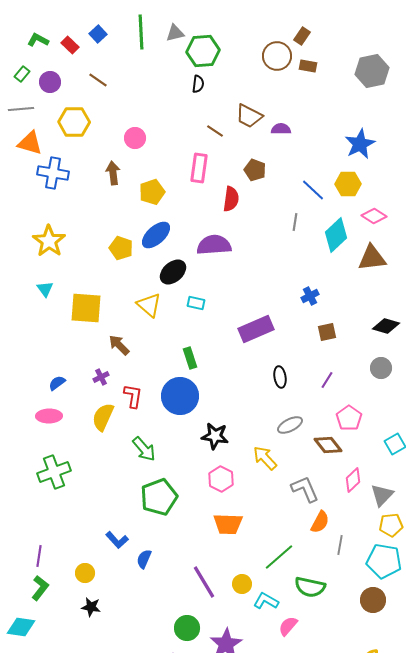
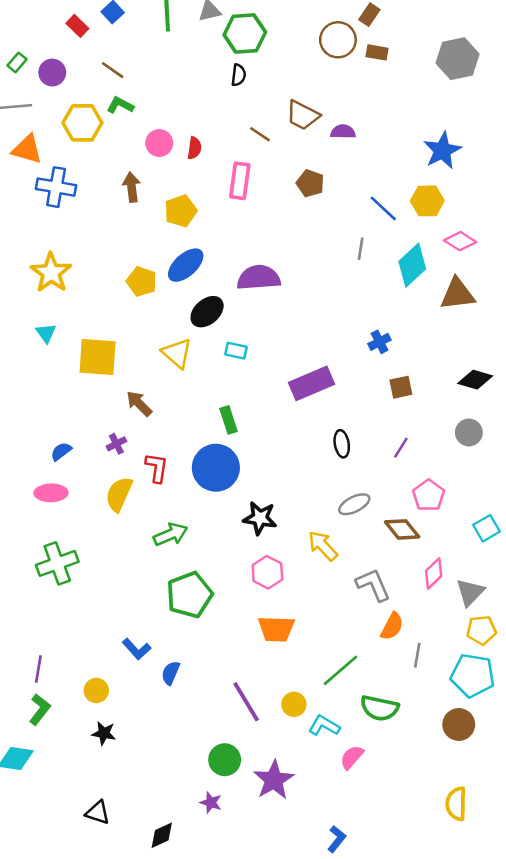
green L-shape: (38, 40) -> (120, 105), moved
red semicircle: (231, 199) -> (194, 148), moved, size x0.7
green arrow: (144, 449) -> (171, 534), turned -72

